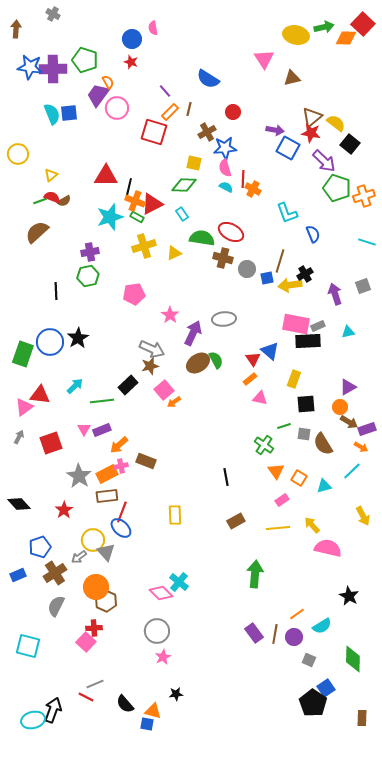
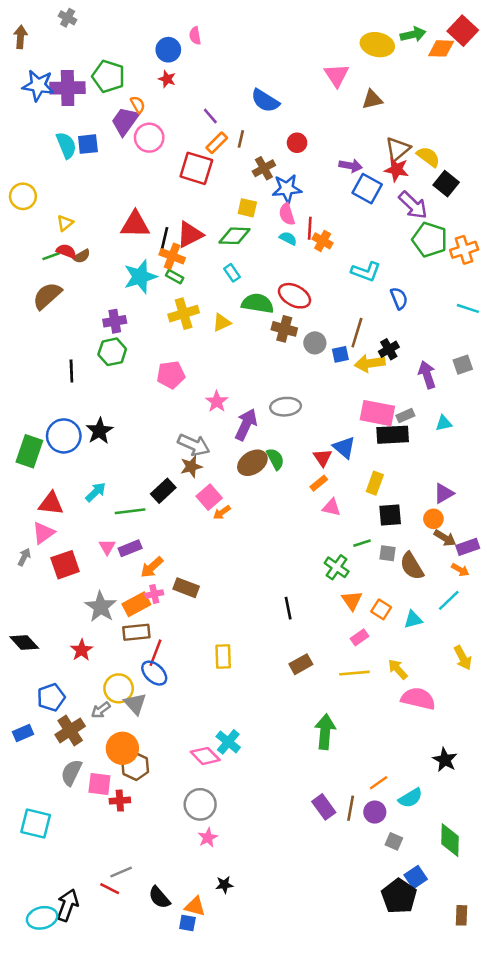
red triangle: (152, 204) -> (190, 235), moved
cyan L-shape: (287, 213) -> (366, 272), turned -50
pink triangle: (24, 407) -> (43, 533), moved
pink square: (86, 642) -> (99, 784), moved, turned -36

